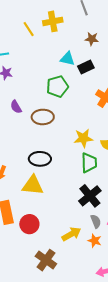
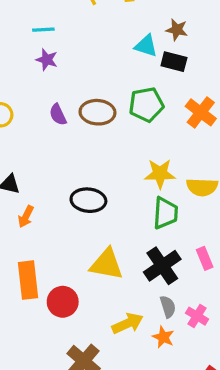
brown star: (92, 39) -> (177, 30), moved
black rectangle: (86, 67) -> (174, 62), turned 35
green pentagon: (57, 86) -> (146, 105), moved
brown ellipse: (43, 117) -> (97, 112), moved
yellow triangle: (33, 185) -> (107, 264), moved

